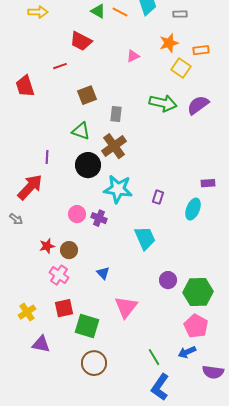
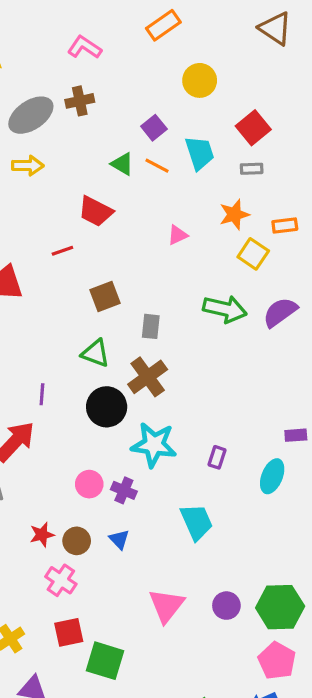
blue triangle: (103, 273) -> (119, 539), moved
purple circle: (168, 280) -> (226, 606), moved
pink triangle: (126, 307) -> (167, 606), moved

